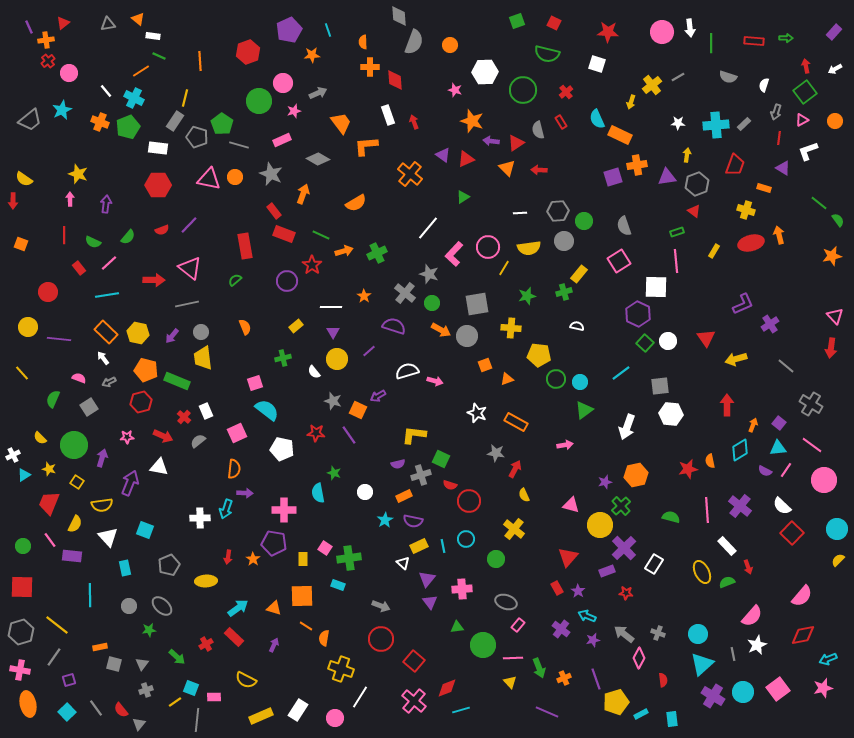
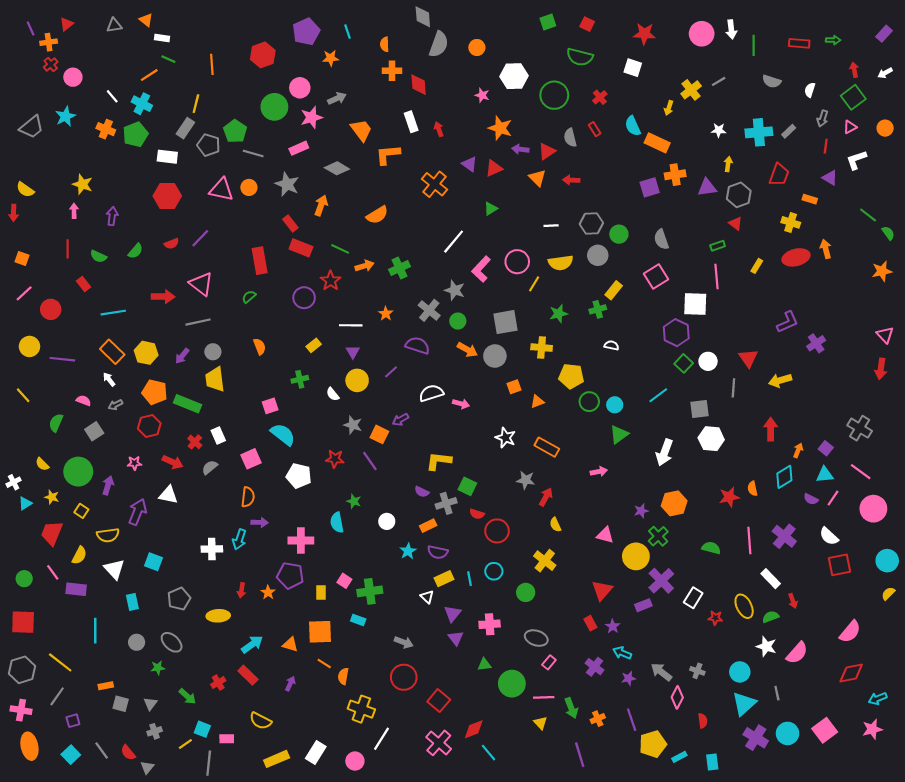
pink star: (294, 111) -> (311, 117), size x1.5
pink line: (109, 263) -> (24, 293), moved
gray line: (786, 366) -> (733, 388), moved, turned 54
purple semicircle: (398, 464) -> (422, 492), turned 40
red square: (792, 533) -> (839, 565), turned 35
red star: (626, 593) -> (715, 618), moved
white star: (757, 645) -> (766, 647), moved, turned -30
cyan line: (461, 710) -> (489, 753), turned 66
purple line: (547, 712) -> (580, 755), turned 50

